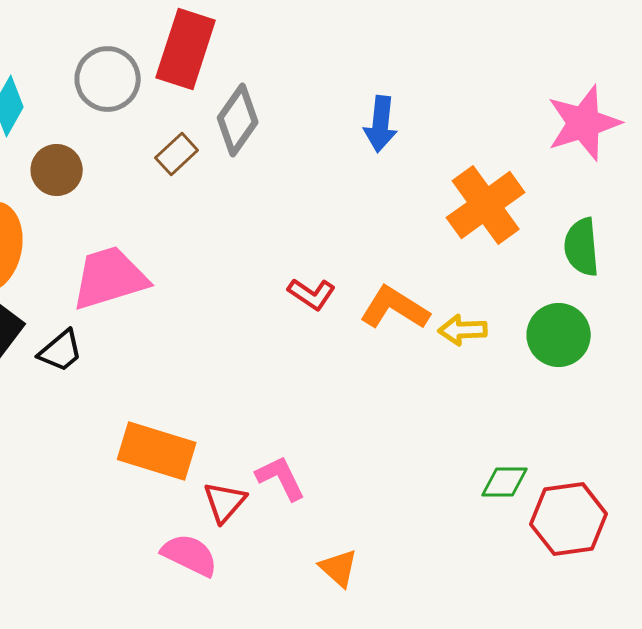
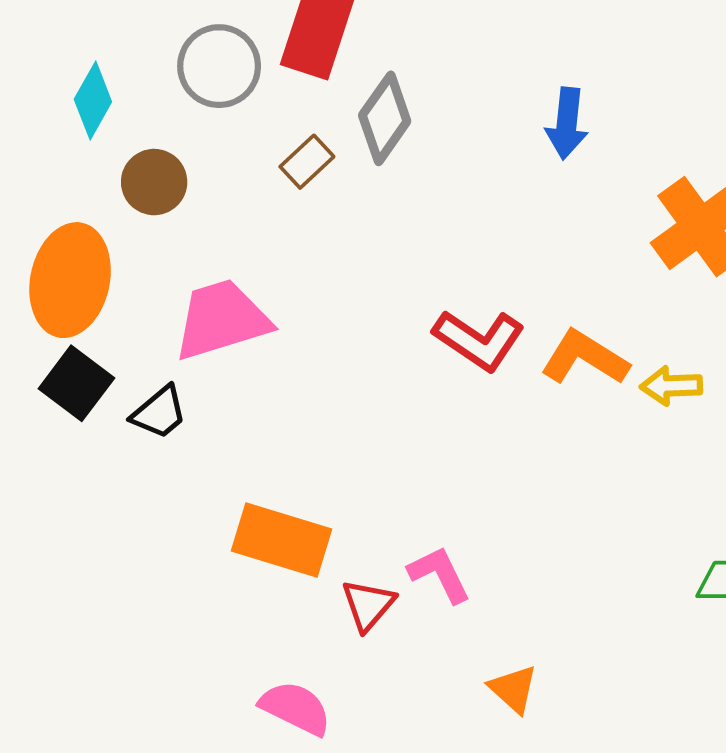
red L-shape: (312, 294) -> (479, 340), size x1.5
pink semicircle: (190, 555) -> (295, 708), moved

